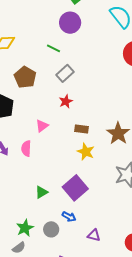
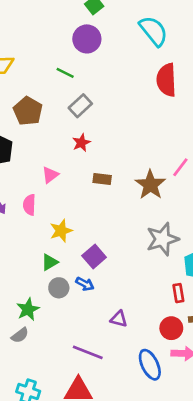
yellow star: (86, 152) -> (61, 231), moved, turned 30
purple square: (75, 188) -> (94, 257), size x0.7
blue arrow: (69, 217) -> (85, 284), moved
gray circle: (51, 229) -> (59, 288), moved

